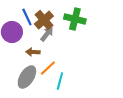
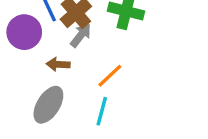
orange line: (48, 68) -> (110, 76), moved

